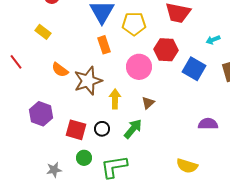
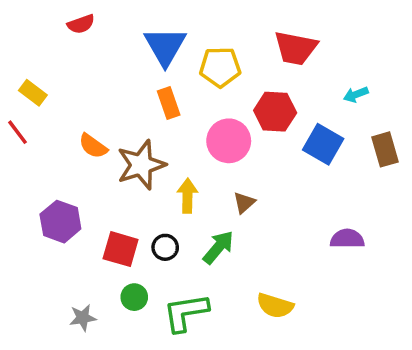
yellow rectangle: (43, 32) -> (33, 93), moved
yellow semicircle: (187, 166) -> (275, 306), moved

